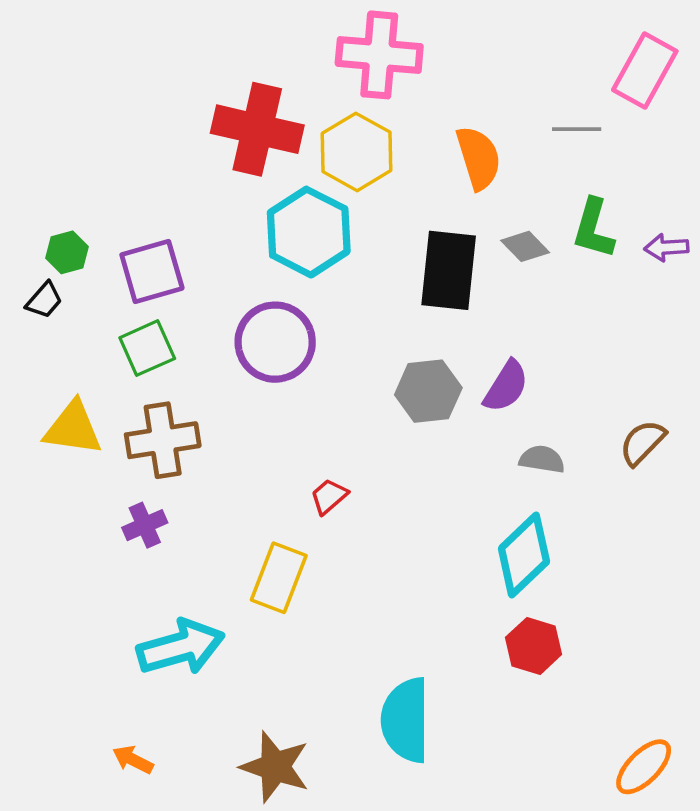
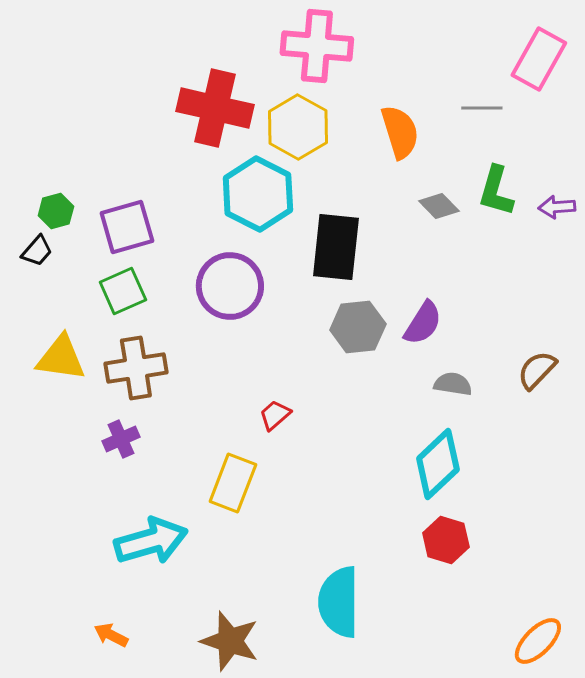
black rectangle: (449, 270) -> (336, 247), moved

